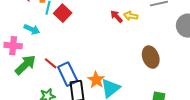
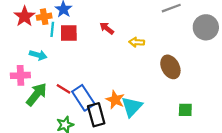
red square: (63, 13) -> (69, 33), turned -36
yellow arrow: (131, 16) -> (137, 42), moved
red arrow: (116, 17) -> (107, 28), moved

